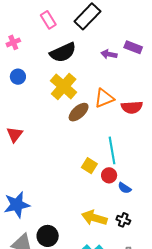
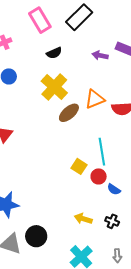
pink rectangle: (48, 20) -> (40, 20), size x1.4
black semicircle: (63, 52) -> (54, 53), size x0.6
yellow arrow: (94, 218) -> (83, 219), size x0.7

